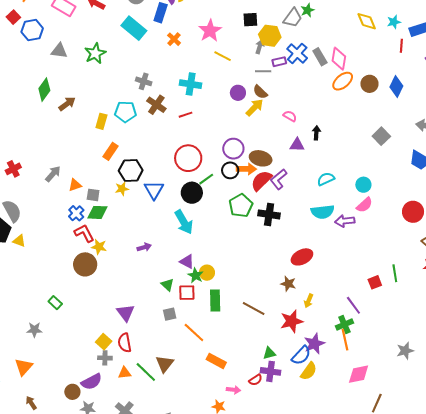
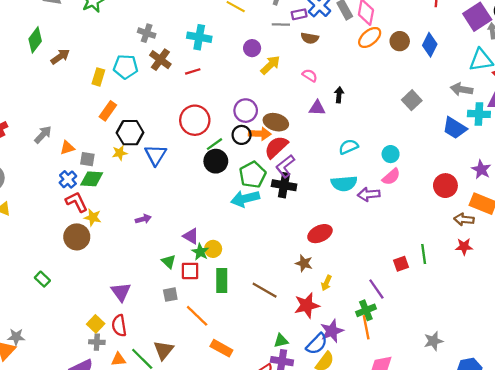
brown semicircle: (260, 92) -> (310, 38), moved, turned -35
purple L-shape: (279, 179) -> (285, 166), moved
black circle: (192, 193) -> (216, 161), moved
cyan arrow: (184, 222) -> (245, 199), moved, turned 105
gray star: (34, 330) -> (16, 337), moved

